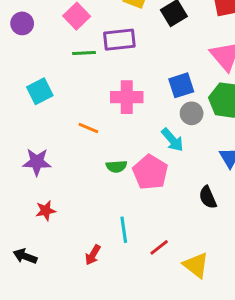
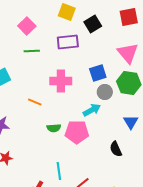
purple rectangle: (119, 40) -> (68, 42), moved
cyan arrow: (172, 140) -> (92, 110), turned -78
pink pentagon: (150, 172) -> (77, 132), turned -30

